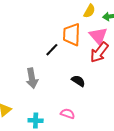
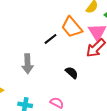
orange trapezoid: (72, 34) -> (72, 27), turned -50

